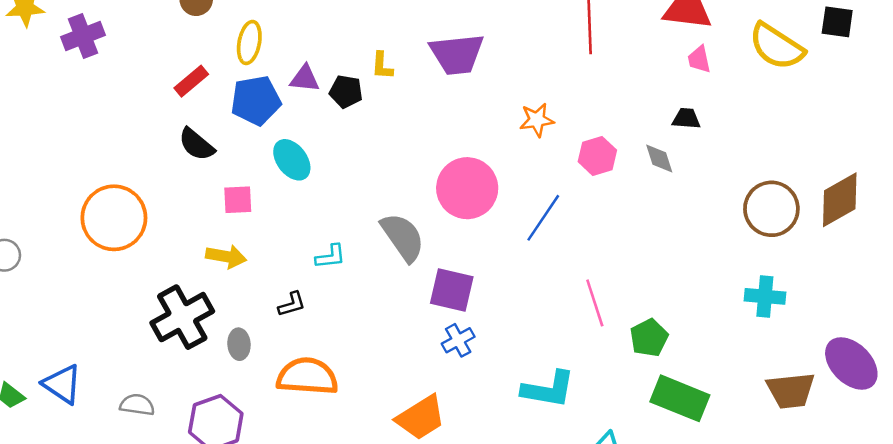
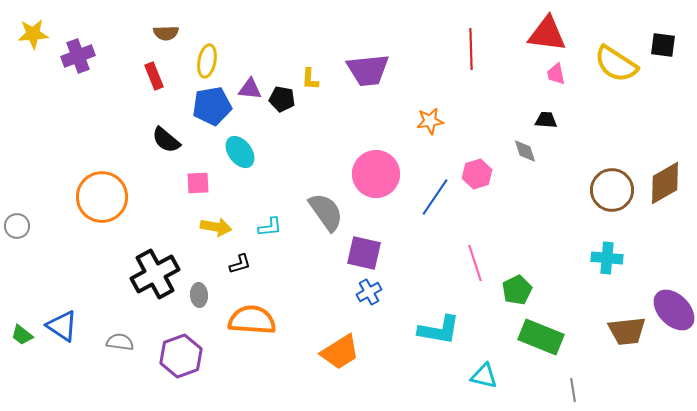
red rectangle: (191, 81) -> (154, 76), moved, turned -72
pink hexagon: (597, 156) -> (477, 174), moved
yellow arrow: (226, 256) -> (216, 227), moved

